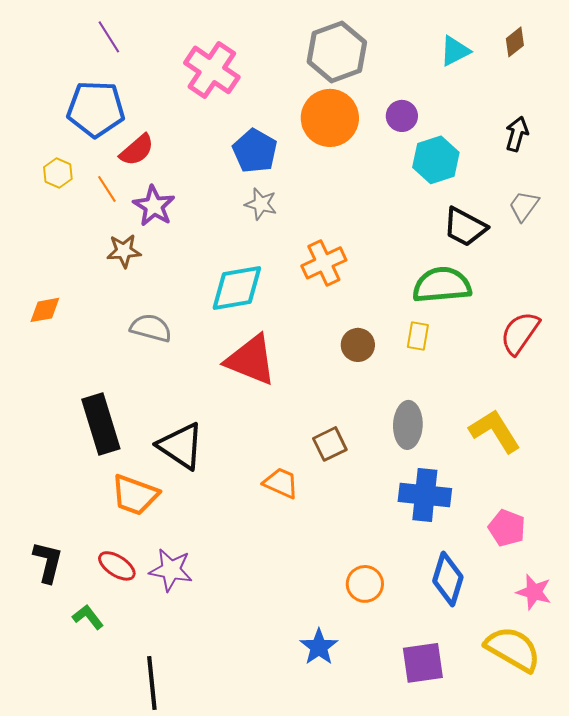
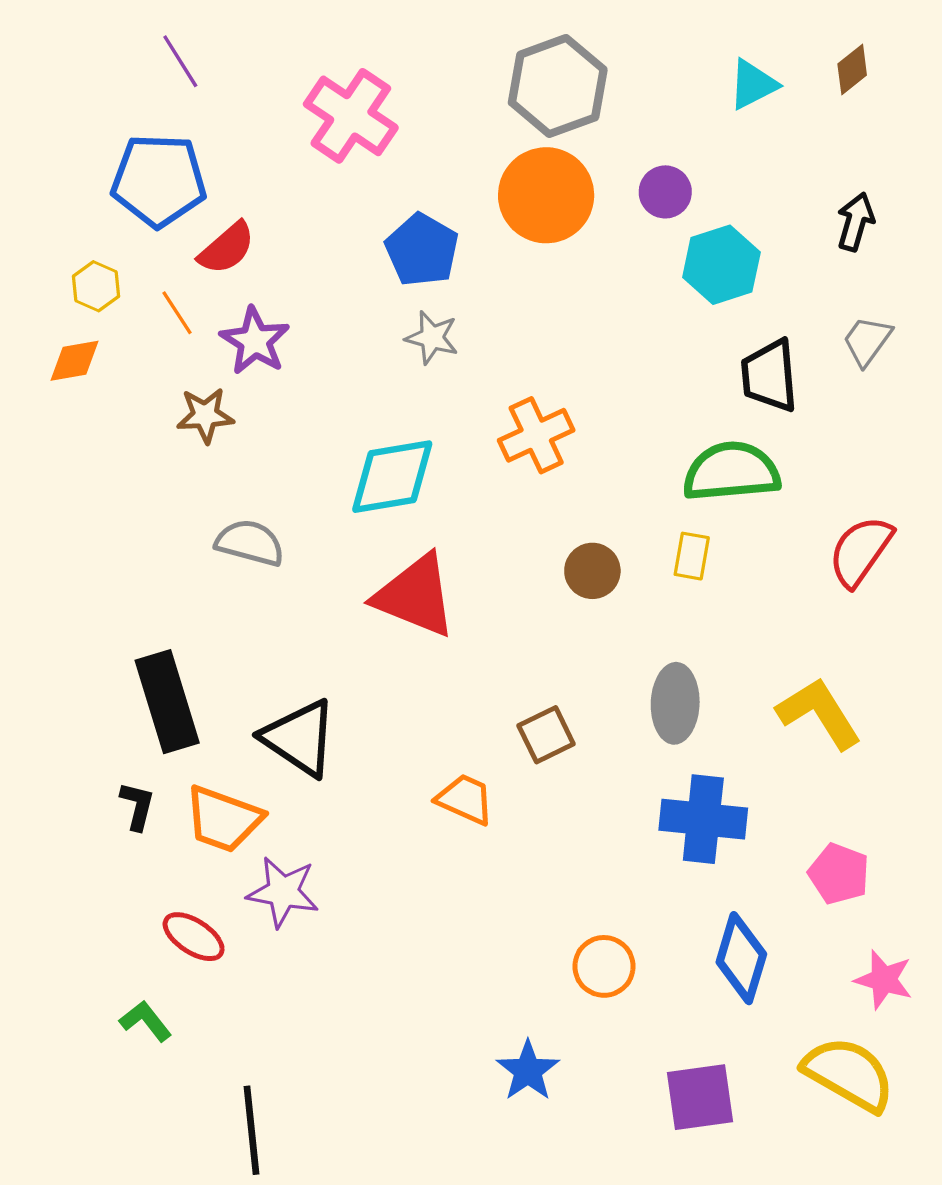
black trapezoid: (465, 227) -> (769, 376), turned 57
orange diamond: (45, 310) -> (74, 361), moved
black L-shape: (48, 562) -> (137, 806), moved, size x0.7
purple star: (171, 570) -> (283, 892), moved

